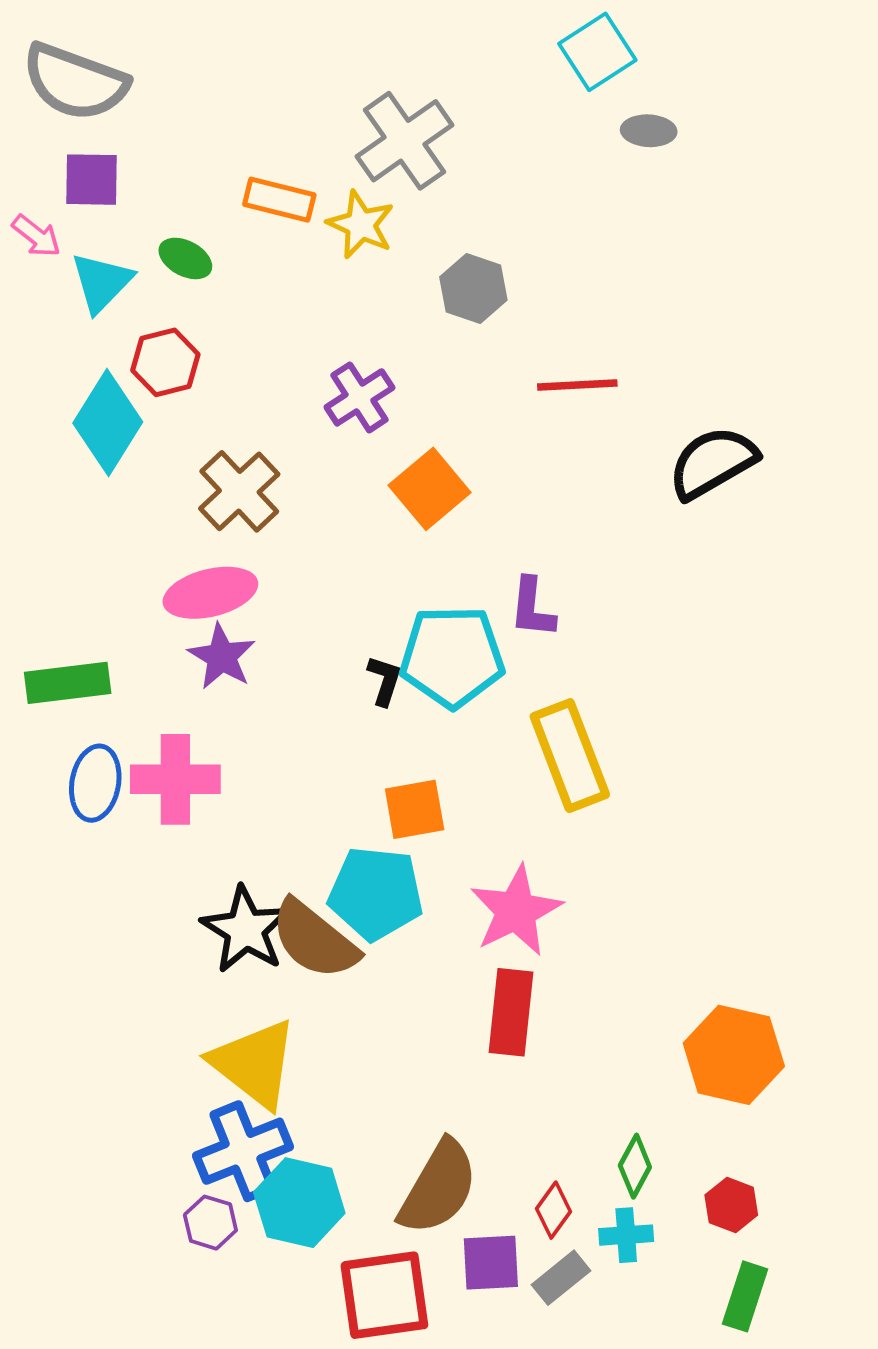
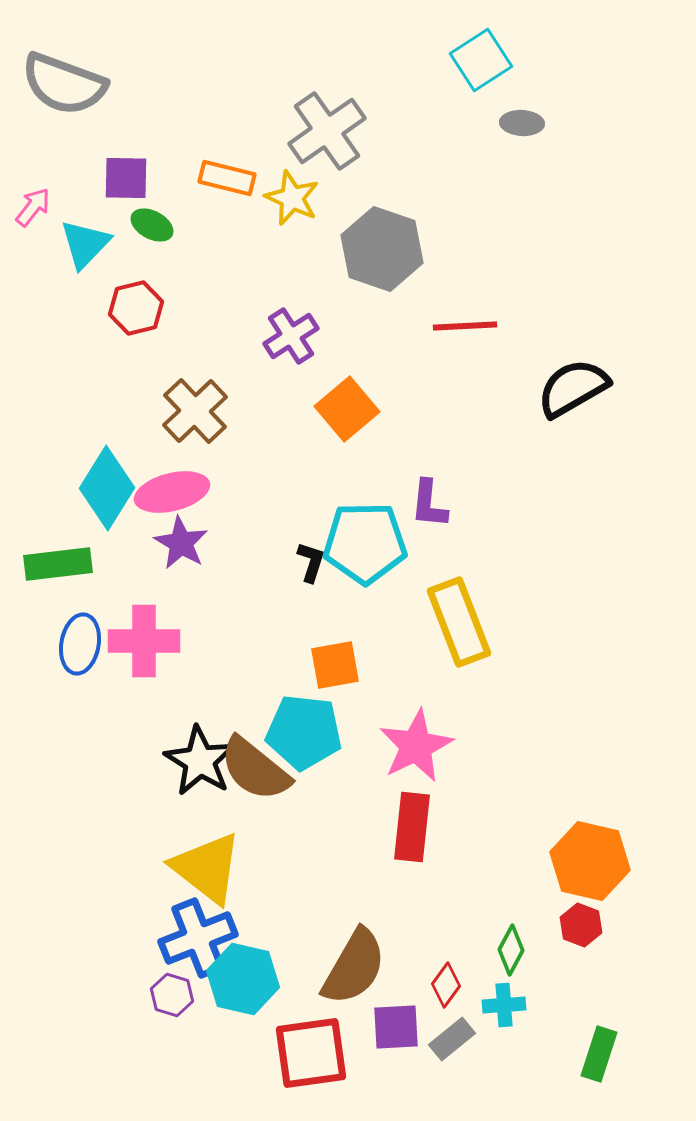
purple square: (91, 180) -> (126, 178), moved
pink arrow: (36, 236) -> (33, 207), turned -90
gray hexagon: (473, 289) -> (382, 249), size x1.5
cyan diamond: (108, 422) -> (107, 488), moved
red hexagon: (731, 1205) -> (581, 925), moved

